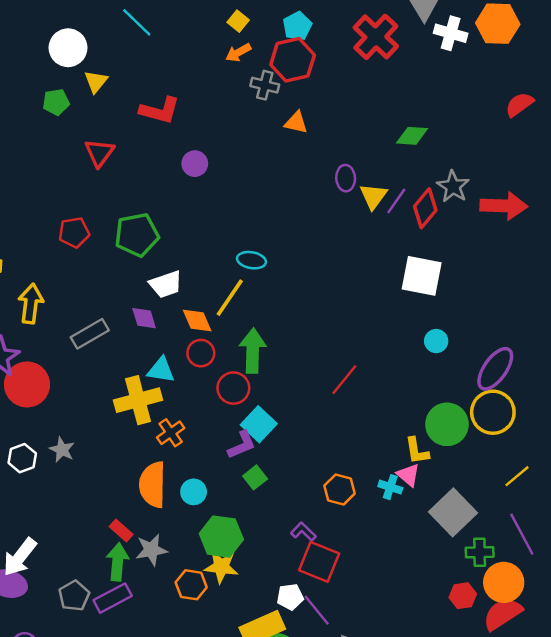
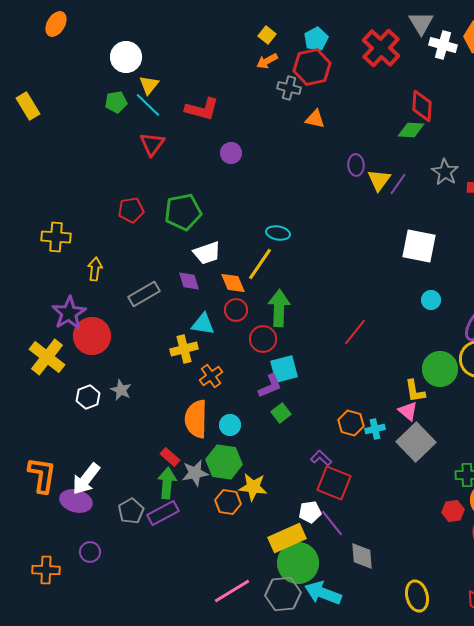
cyan line: (137, 22) -> (148, 105), moved
red diamond: (425, 208) -> (422, 106), moved, turned -36
yellow arrow: (31, 304) -> (95, 269), size x0.7
yellow cross: (138, 400) -> (184, 349), size x0.7
cyan square: (259, 424) -> (284, 369), turned 32
cyan cross: (390, 487) -> (375, 429), moved, turned -30
gray square: (453, 512) -> (416, 442), moved
green hexagon: (221, 537) -> (224, 462), moved

